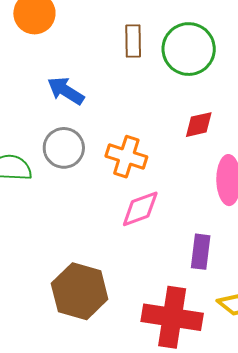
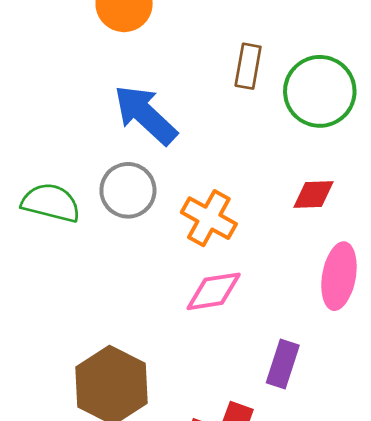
blue arrow: (66, 91) -> (145, 115), size x1.4

